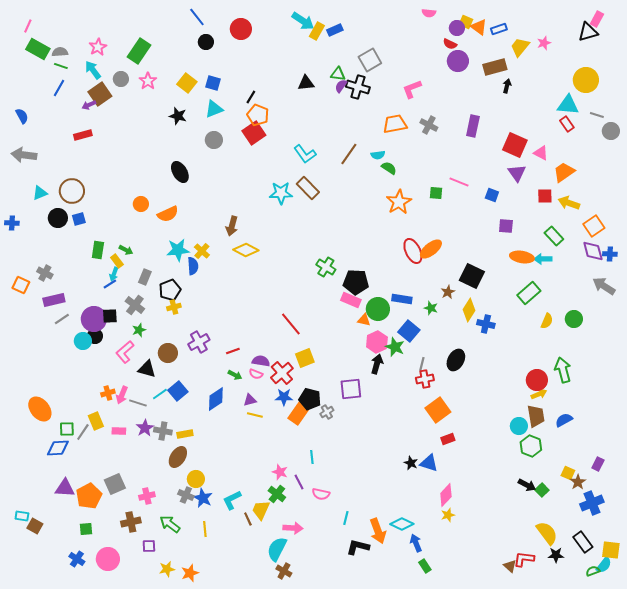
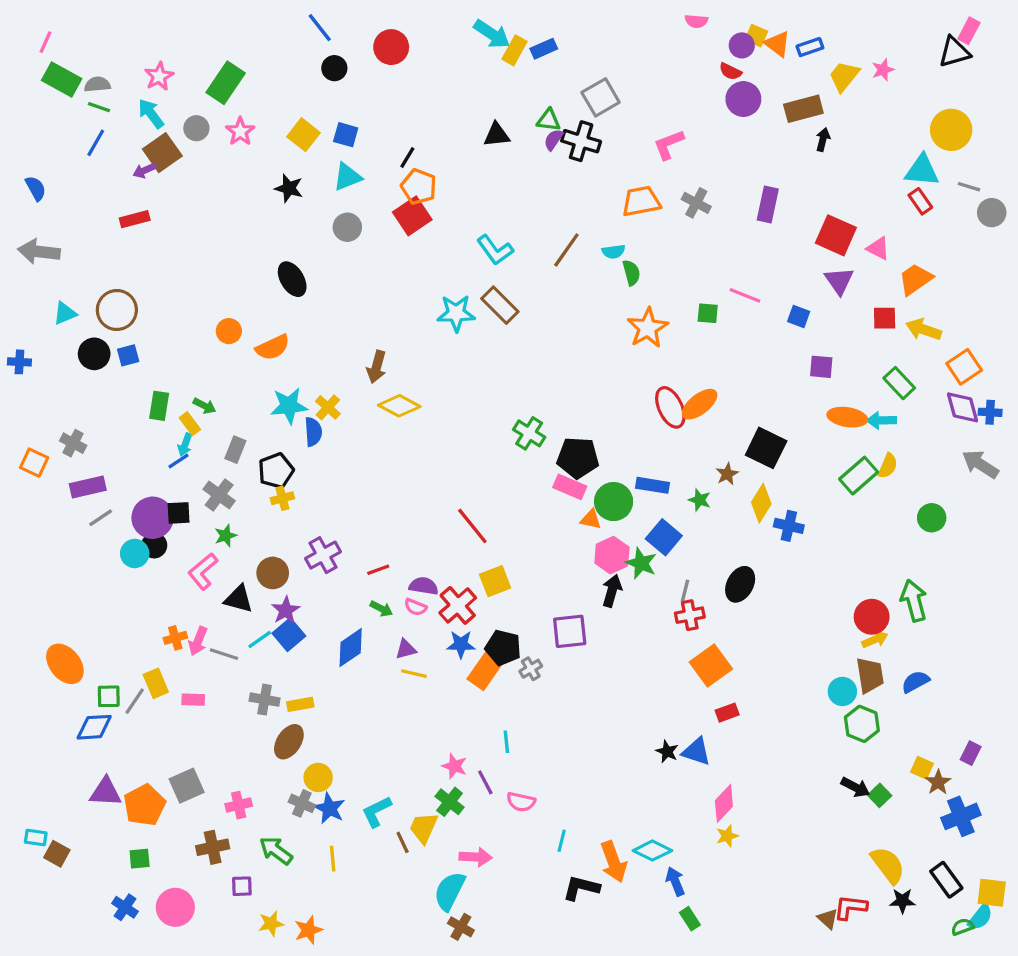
green semicircle: (389, 168) -> (631, 273), turned 42
yellow semicircle: (547, 321) -> (888, 466), moved
purple star: (145, 428) -> (286, 610), moved

